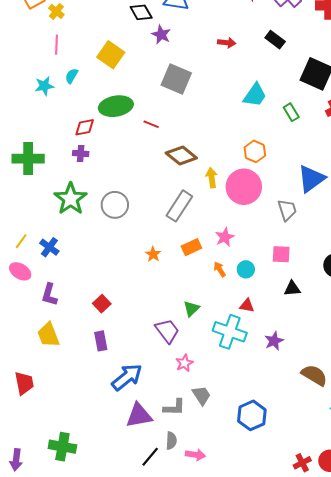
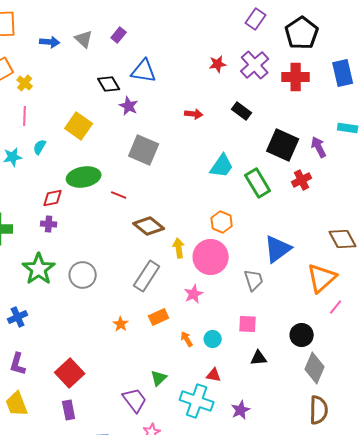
green rectangle: (291, 112) -> (258, 183), size x1.6
pink star: (225, 237) -> (194, 294), moved
blue cross: (49, 247) -> (18, 317), turned 30
red square: (102, 304) -> (70, 373), size x1.6

